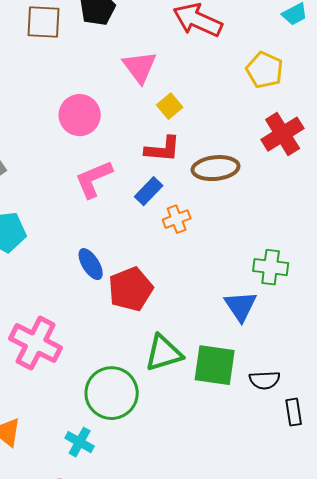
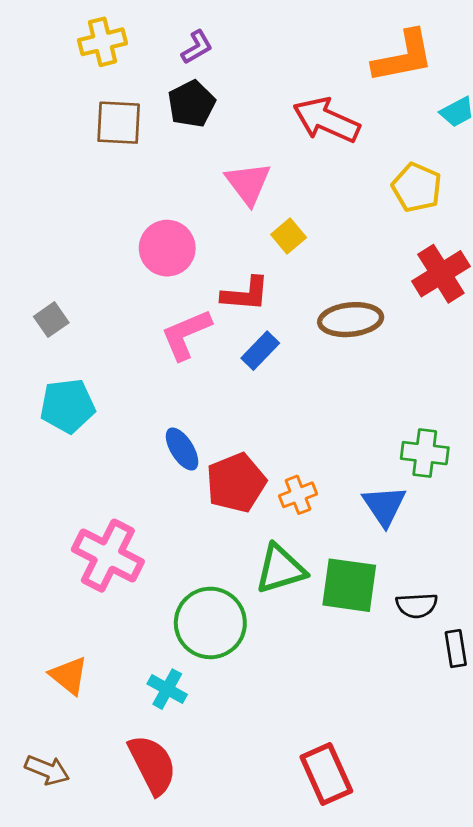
red L-shape: (163, 149) -> (245, 294), moved
orange cross: (177, 219) -> (298, 495), moved

